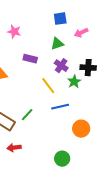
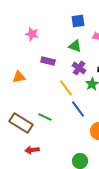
green triangle: (57, 44) -> (75, 46), turned 40
blue line: (60, 107) -> (78, 109), turned 66
green line: (27, 115) -> (45, 117), turned 72

